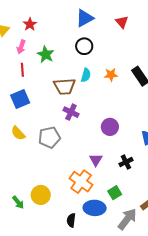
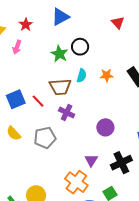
blue triangle: (85, 18) -> (60, 17), moved
green star: (46, 54) -> (59, 54), moved
red line: (22, 70) -> (38, 101), moved, turned -40
black cross: (126, 162) -> (121, 163), size x1.5

